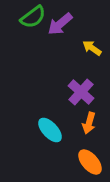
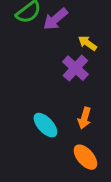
purple cross: (81, 92) -> (75, 68), moved

